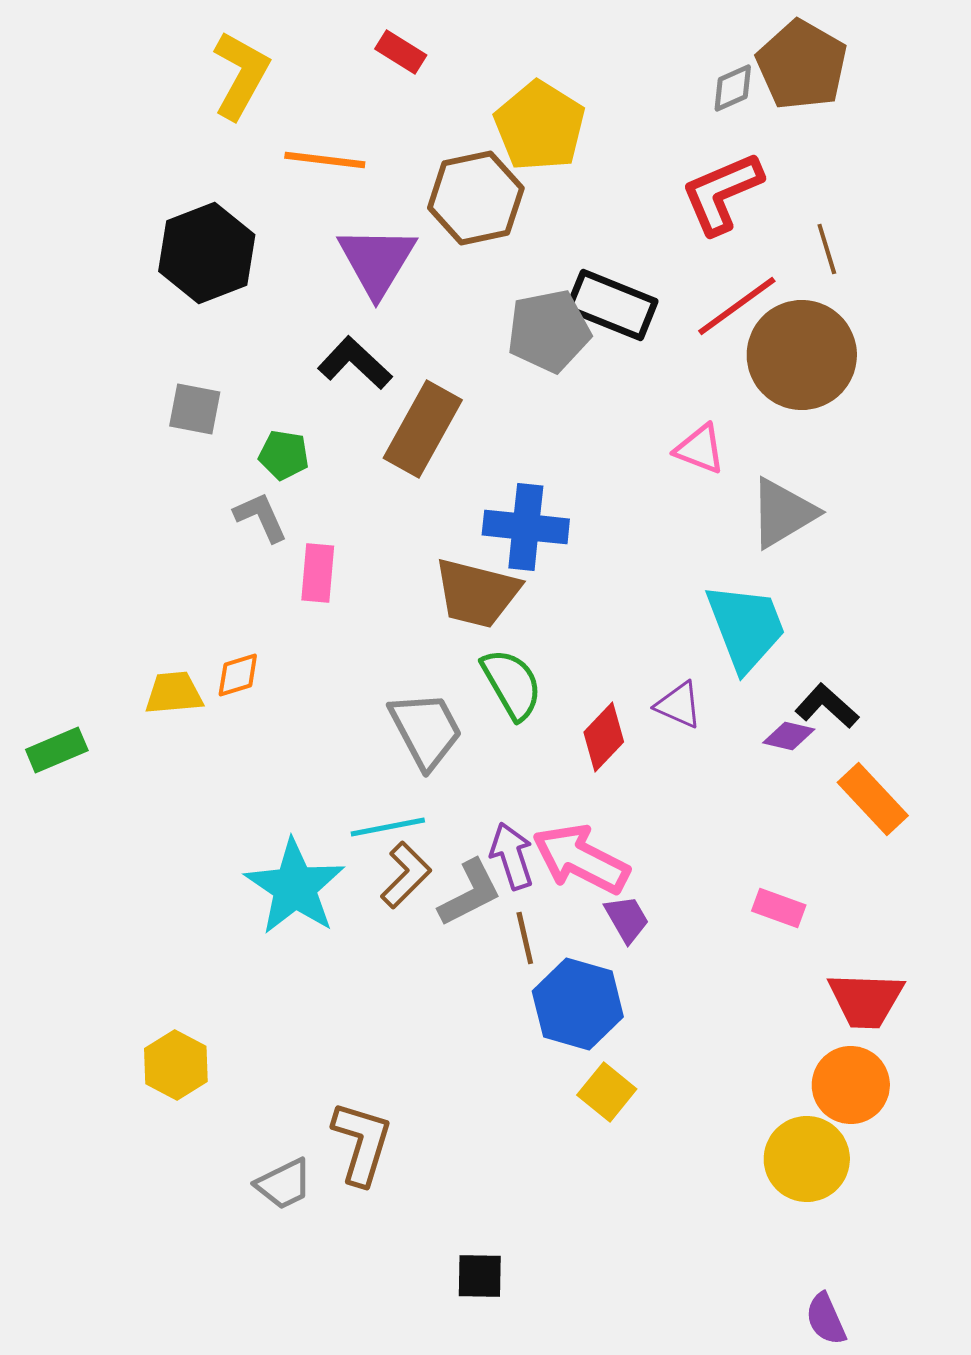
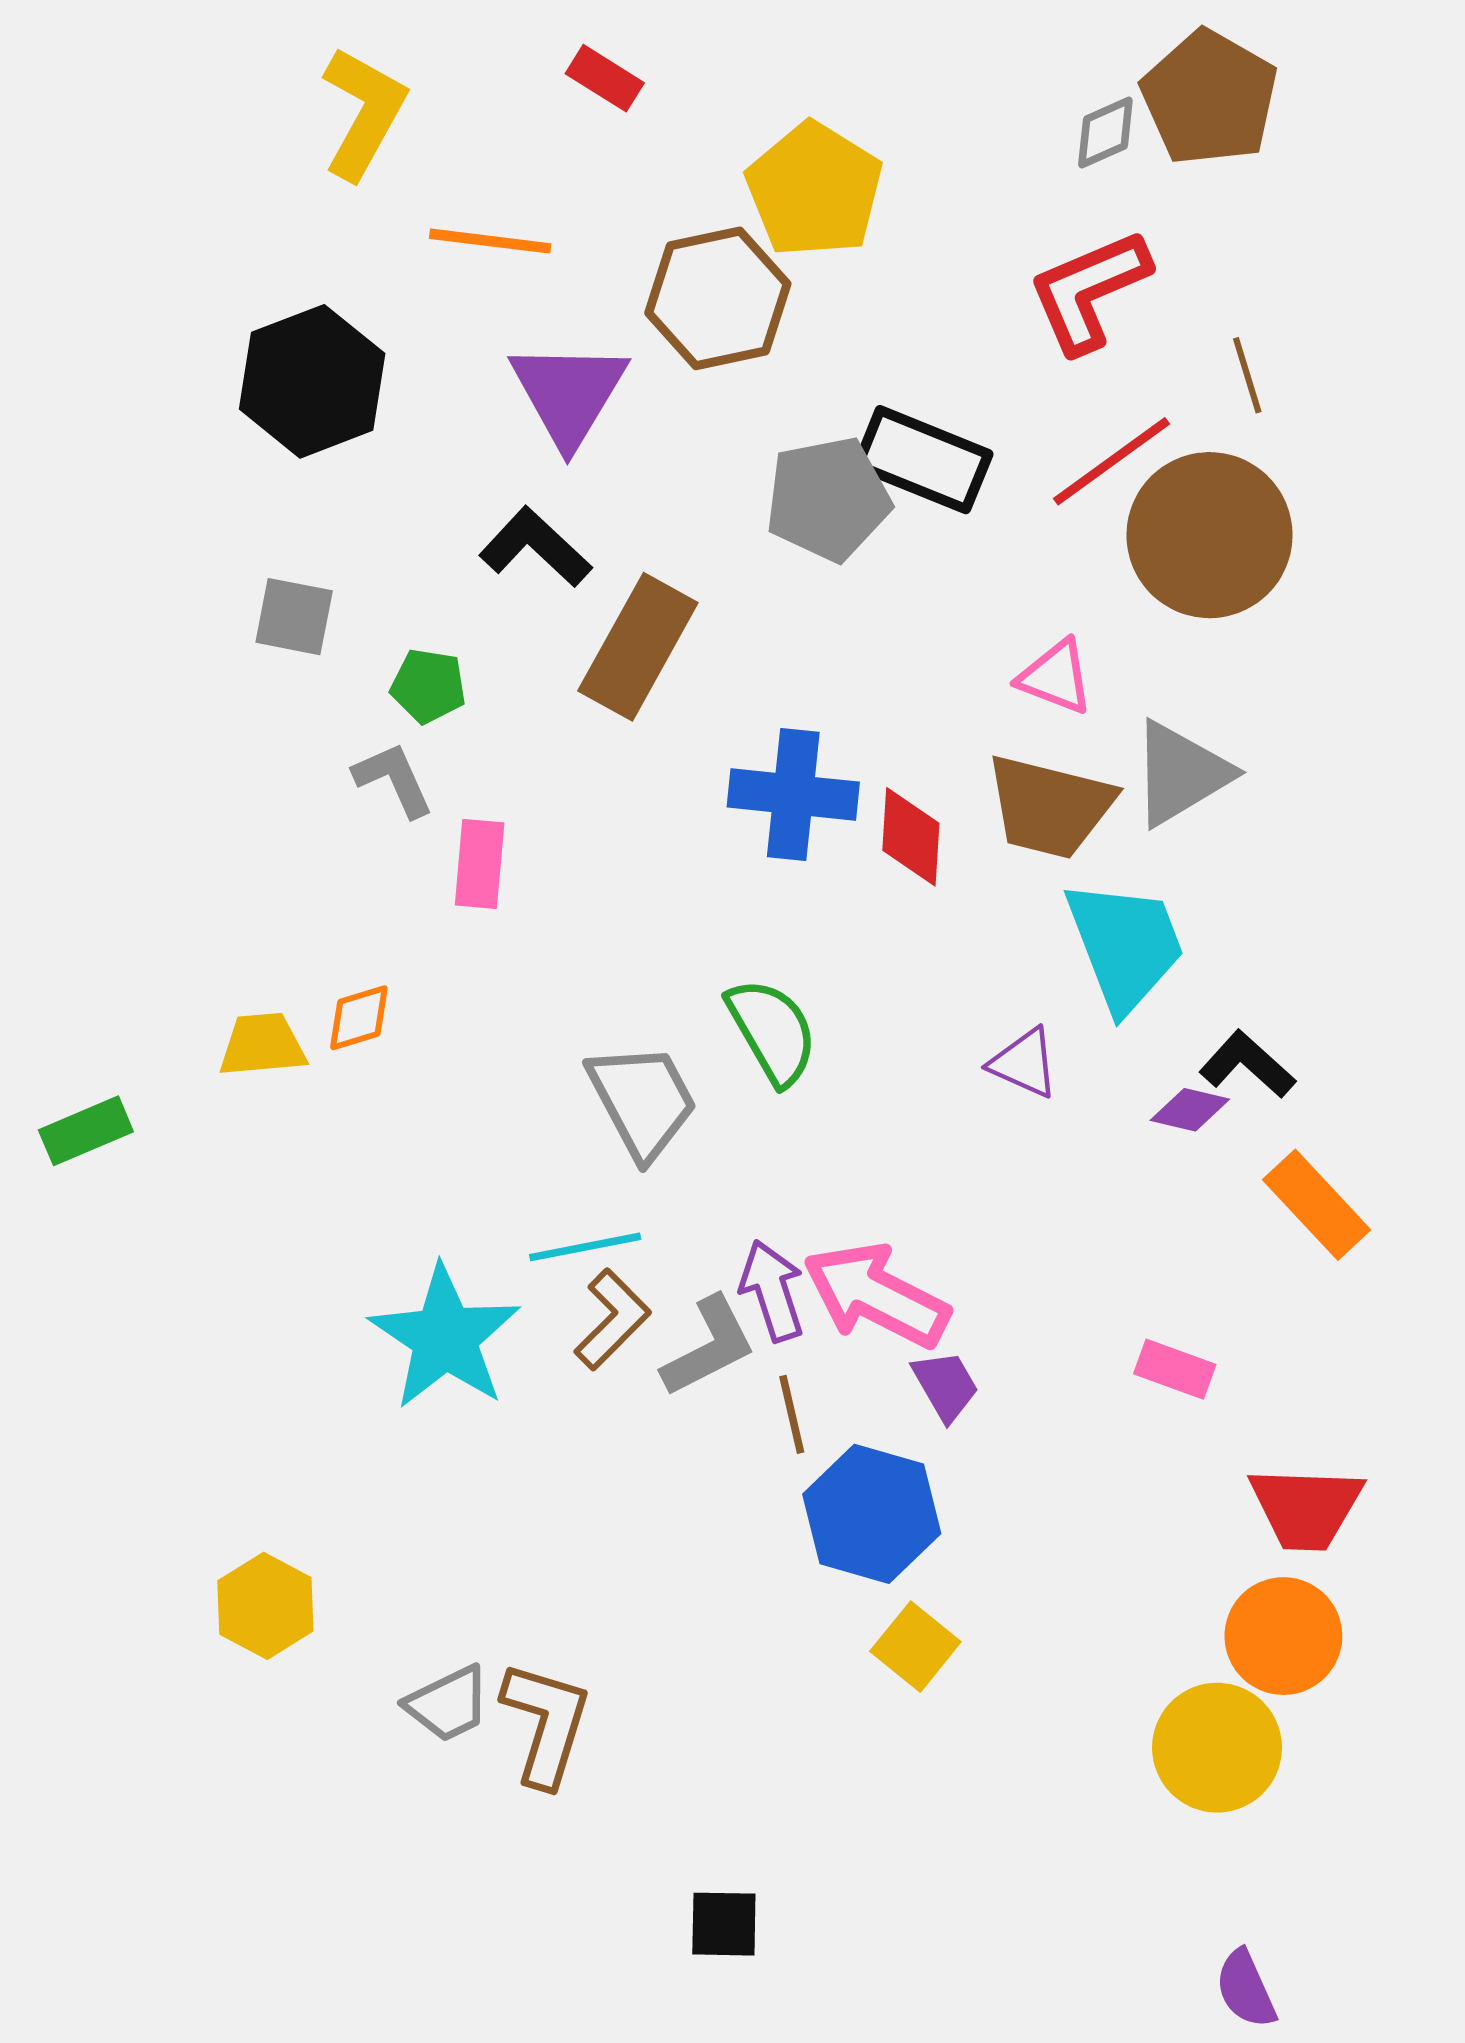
brown trapezoid: (477, 593) -> (1050, 807), moved
red diamond: (604, 737) -> (911, 837), moved, turned -40
gray trapezoid: (284, 1184) -> (448, 1704), moved

